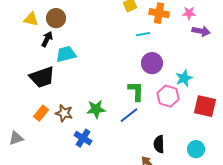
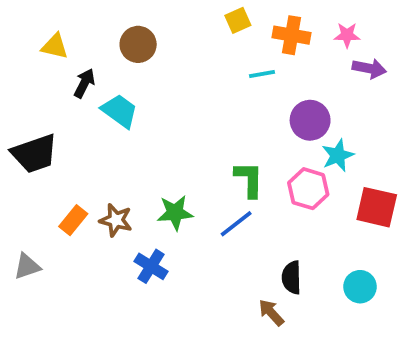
brown circle: (56, 18) -> (138, 44), moved
cyan trapezoid: (66, 54) -> (120, 111), turned 50
purple circle: (152, 63) -> (310, 120), moved
black trapezoid: (42, 77) -> (34, 154), moved

